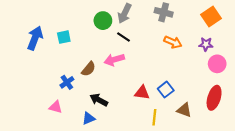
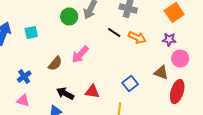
black line: (124, 37) -> (114, 32), moved
pink arrow: (114, 60) -> (80, 54), turned -30
blue cross: (67, 82) -> (24, 76), moved
red triangle: (142, 93) -> (92, 92), moved
brown triangle: (184, 110) -> (161, 72), moved

